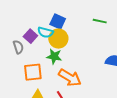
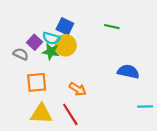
gray semicircle: (18, 47) -> (21, 54), turned -48
green star: (54, 56) -> (51, 52), moved
orange arrow: (70, 78) -> (78, 89), size x0.7

